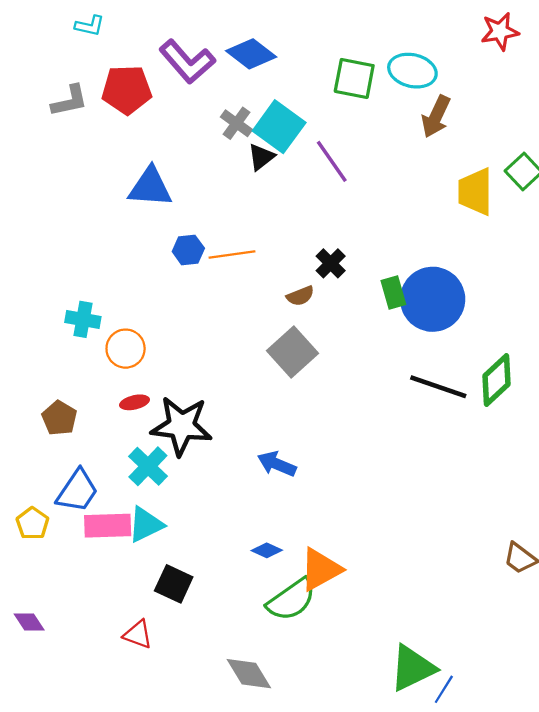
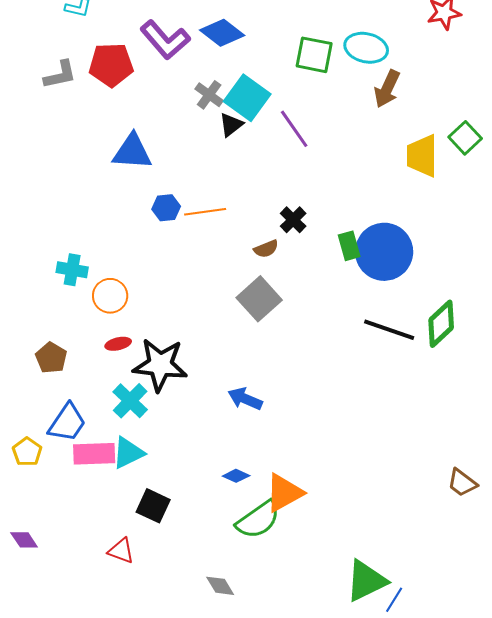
gray diamond: (249, 674) -> (220, 586), size x0.7

